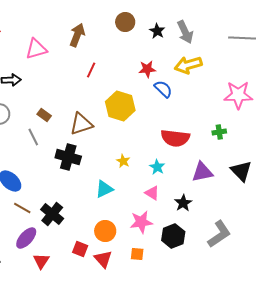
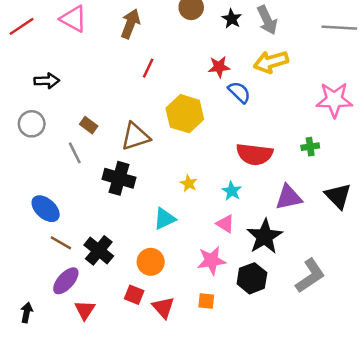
pink triangle: (36, 49) -> (73, 19), moved, turned 45
black star: (183, 203) -> (265, 237), size x1.6
orange circle: (105, 231) -> (151, 262), moved

